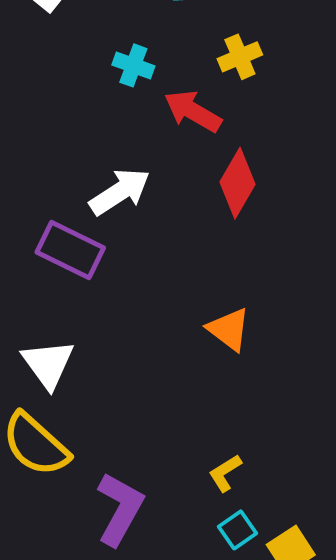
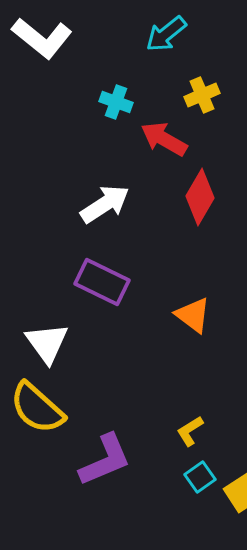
purple rectangle: (70, 250) -> (102, 282), moved
purple L-shape: (120, 509) -> (105, 460), turned 38

